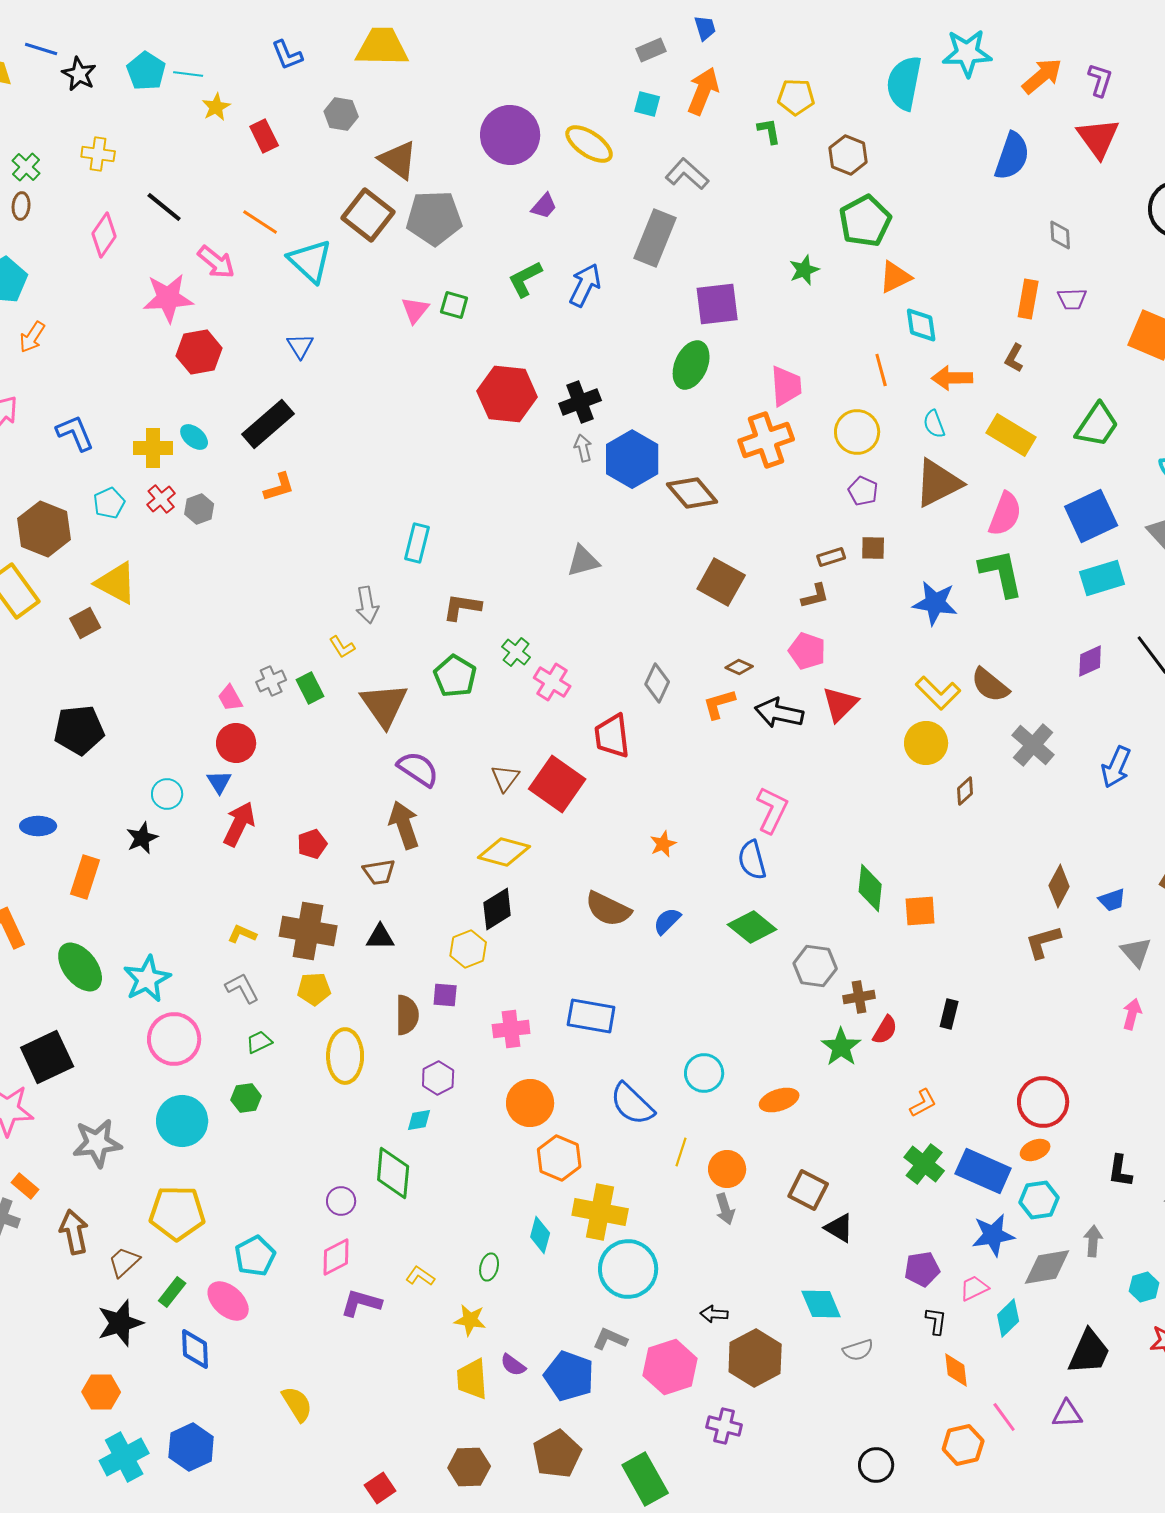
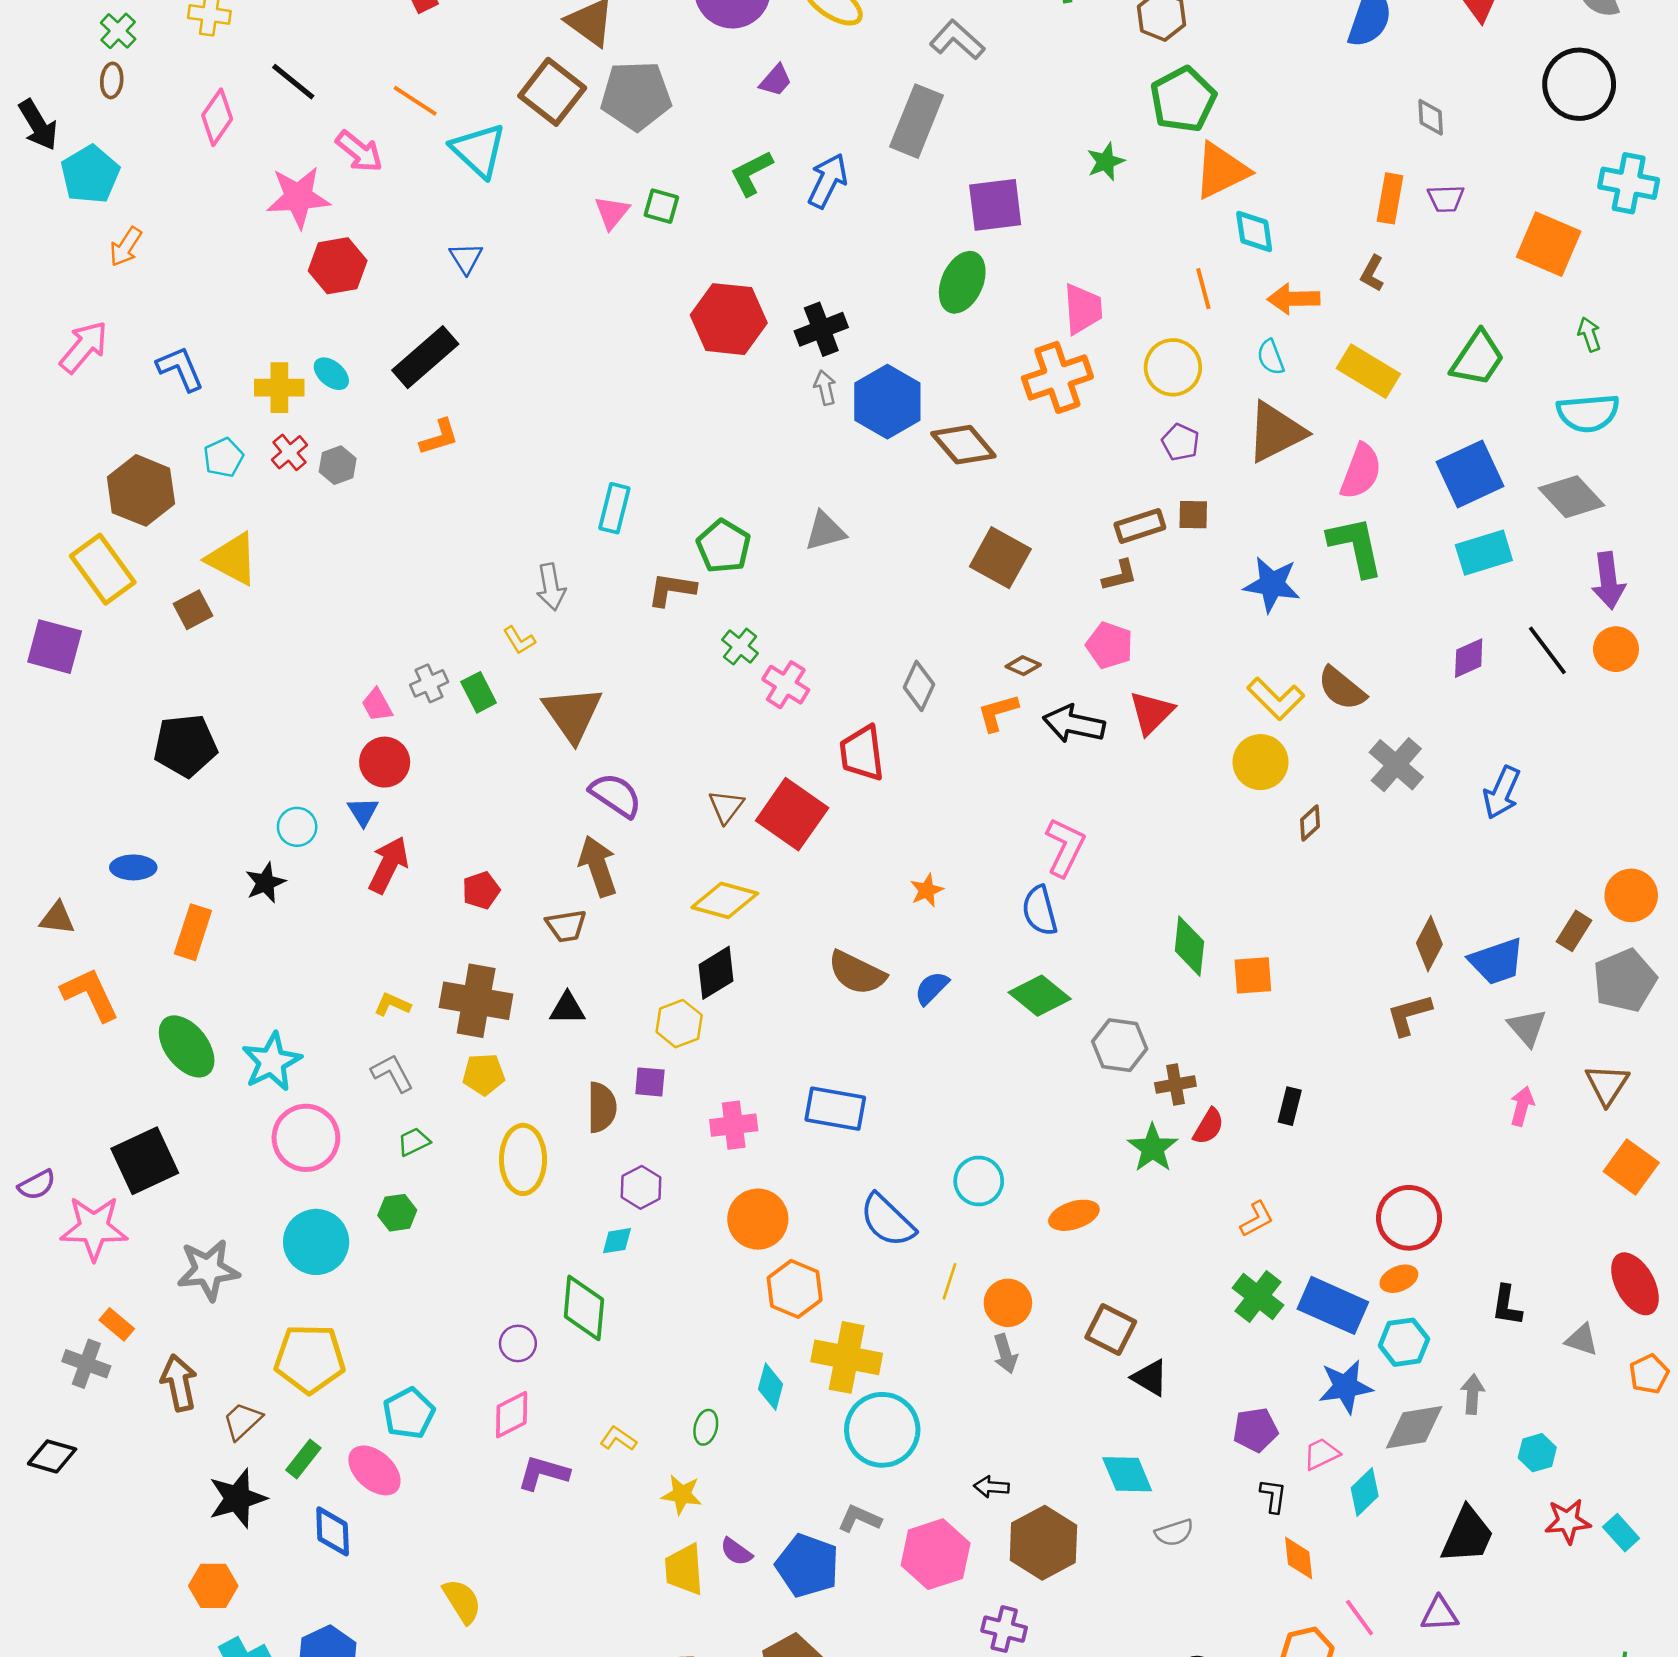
orange triangle: (895, 277) -> (1221, 171), size x1.4
brown rectangle: (831, 557) -> (1140, 526), size x1.4
green pentagon: (455, 676) -> (724, 546), moved
blue trapezoid: (1112, 900) -> (1497, 961), size x1.6

